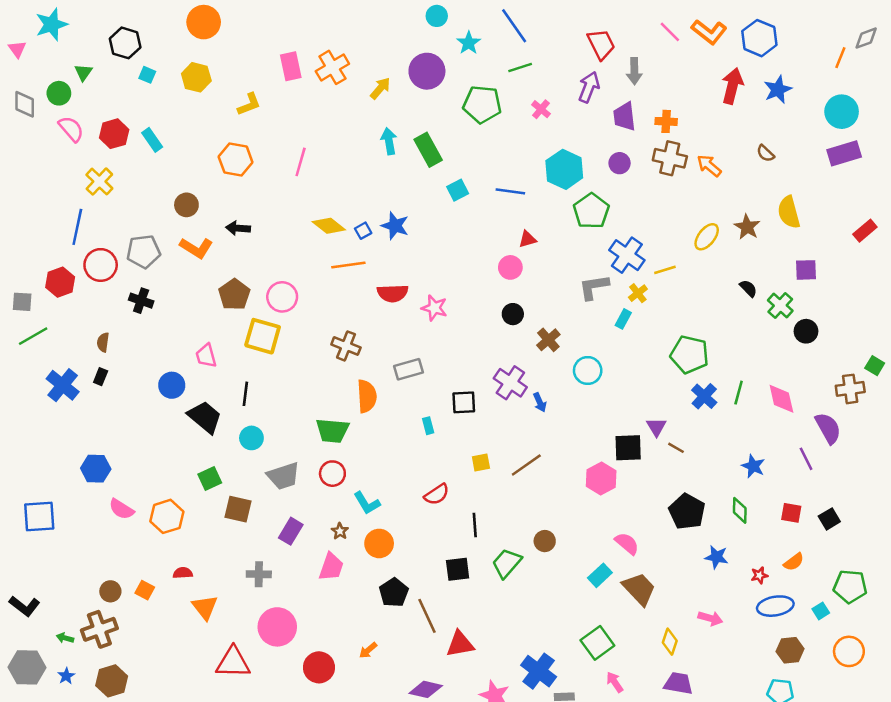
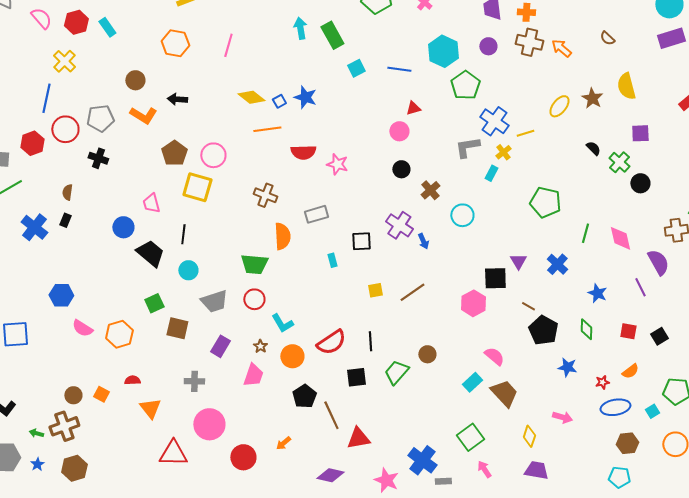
blue cross: (704, 396) -> (557, 264), moved
brown line: (676, 448) -> (528, 306), moved
red semicircle: (437, 494) -> (331, 342), moved, size x1.4

